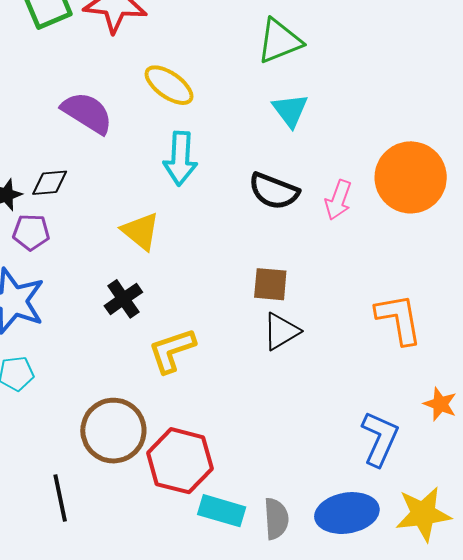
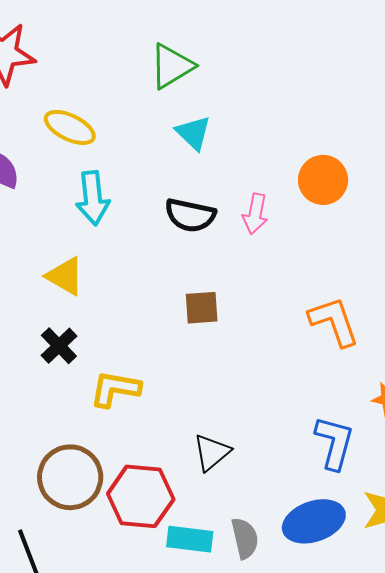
orange circle: (411, 177) -> (323, 180), size x0.7
black triangle: (281, 331) -> (212, 452), moved
yellow L-shape: (172, 351) -> (115, 389), turned 38

